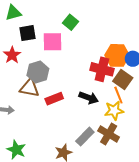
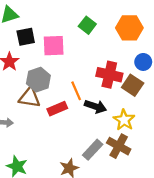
green square: (71, 22) -> (87, 25), moved
orange hexagon: (117, 55) -> (129, 28), moved
orange line: (118, 95) -> (76, 91), moved
yellow star: (114, 111) -> (124, 120), turned -30

